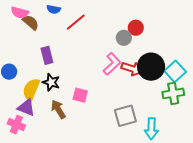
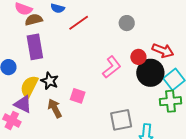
brown semicircle: (31, 22) -> (34, 20), turned -60
red circle: (136, 28) -> (138, 57), moved
gray circle: (124, 38) -> (127, 23), moved
purple rectangle: (47, 55) -> (35, 47), moved, size x1.4
red arrow: (132, 69) -> (163, 51), moved

